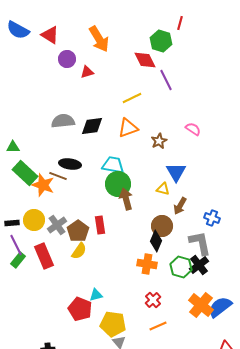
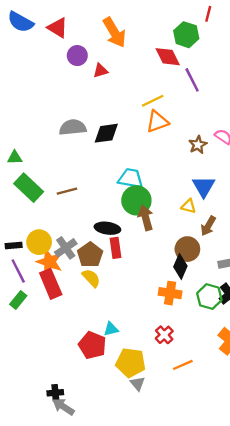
orange triangle: (128, 128) -> (157, 122), moved
brown star: (159, 141) -> (198, 145), moved
black ellipse: (70, 164) -> (107, 228), moved
brown line: (58, 176) -> (67, 191), turned -36
orange star: (43, 185) -> (50, 262), moved
yellow semicircle: (79, 251) -> (91, 278), turned -78
green rectangle: (18, 260) -> (18, 300), moved
red cross: (153, 300) -> (164, 335), moved

